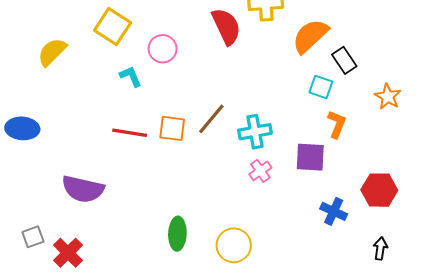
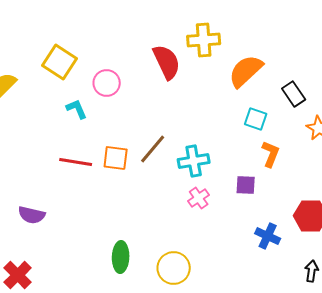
black rectangle: (344, 60) -> (294, 94), moved
purple square: (310, 157) -> (246, 185), size x0.7
purple semicircle: (83, 189) -> (32, 215), size x0.7

